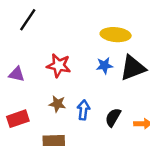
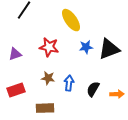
yellow ellipse: (116, 35) -> (71, 20), moved, turned 50
purple triangle: (17, 74) -> (15, 54), turned -32

